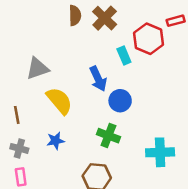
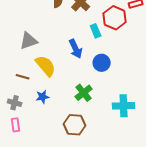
blue circle: (120, 101) -> (102, 63), moved
brown line: (17, 115) -> (23, 77), moved, turned -64
green cross: (108, 136) -> (84, 93), turned 30

